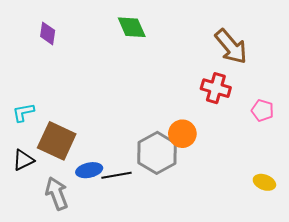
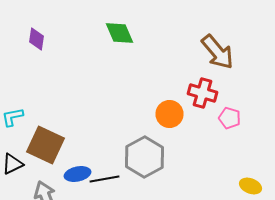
pink pentagon: (262, 110) -> (230, 118), moved
orange circle: (182, 134) -> (170, 114), moved

